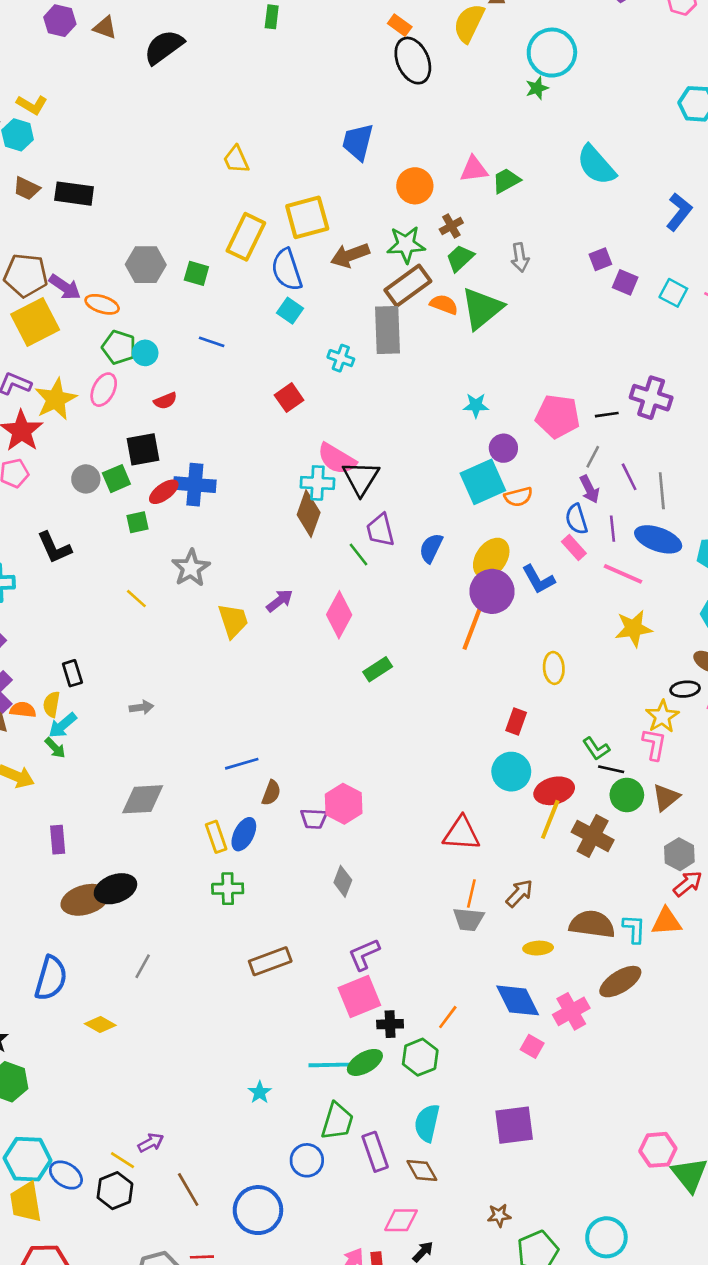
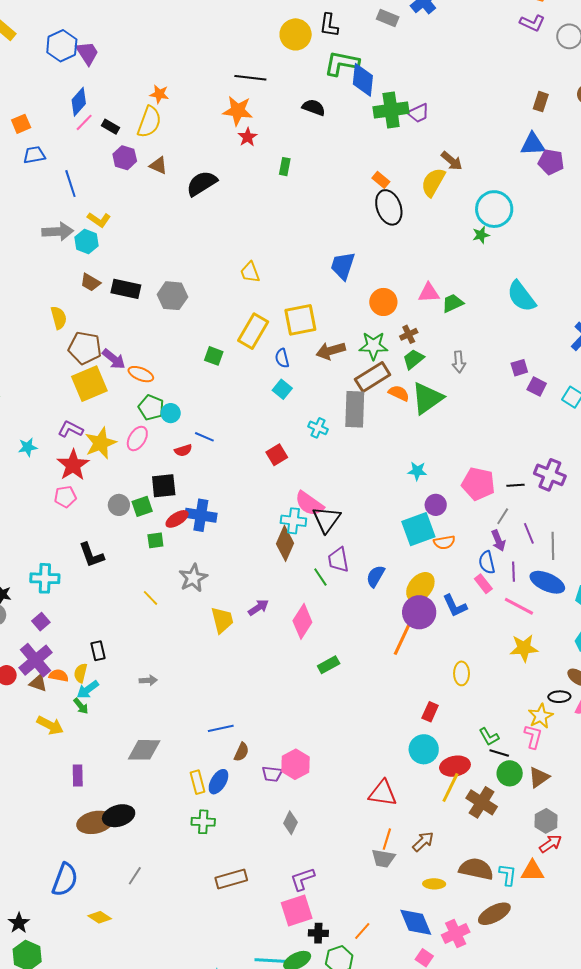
gray hexagon: (146, 265) -> (172, 296), moved
blue semicircle: (287, 270) -> (282, 358), size x0.6
blue line: (212, 342) -> (204, 437), moved

